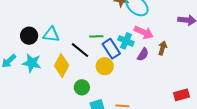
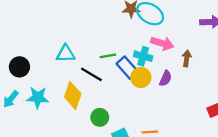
cyan triangle: (51, 35) -> (66, 54), moved
black circle: (29, 36) -> (19, 67), moved
purple semicircle: (143, 54) -> (166, 78), moved
yellow circle: (105, 66) -> (141, 77), moved

